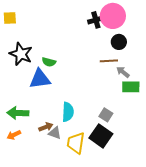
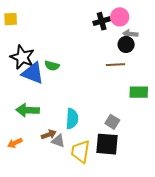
pink circle: (113, 16) -> (120, 17), size x0.7
gray arrow: (123, 72) -> (130, 34), moved, turned -32
blue triangle: (40, 79) -> (33, 73), moved, turned 30
green arrow: (18, 113) -> (28, 110), moved
black square: (101, 136) -> (107, 144), turned -30

